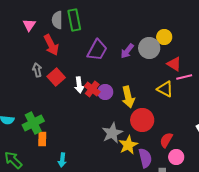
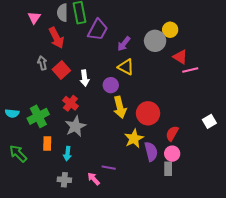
purple trapezoid: (97, 50) -> (98, 30), moved
purple arrow: (127, 51) -> (124, 44), moved
red cross: (92, 89) -> (70, 103), moved
yellow triangle: (165, 89) -> (126, 67), moved
yellow arrow: (128, 97) -> (120, 107), moved
gray star: (112, 133) -> (76, 126), moved
orange rectangle: (42, 139) -> (47, 144), moved
pink circle: (176, 157) -> (172, 154), moved

